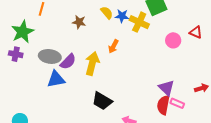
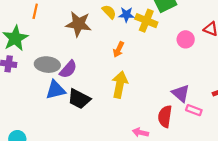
brown star: (79, 22) -> (78, 24), size x1.6
yellow arrow: (92, 63) -> (120, 85), moved
black trapezoid: (102, 101) -> (79, 99), moved
red semicircle: (163, 105) -> (165, 116), moved

